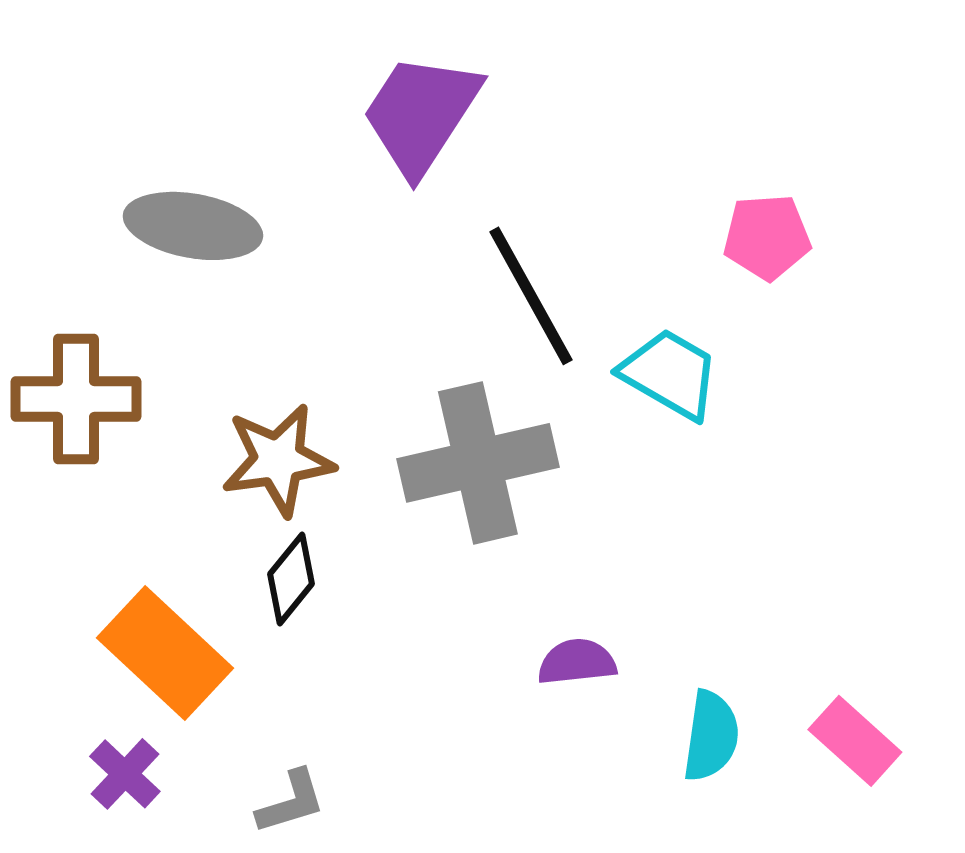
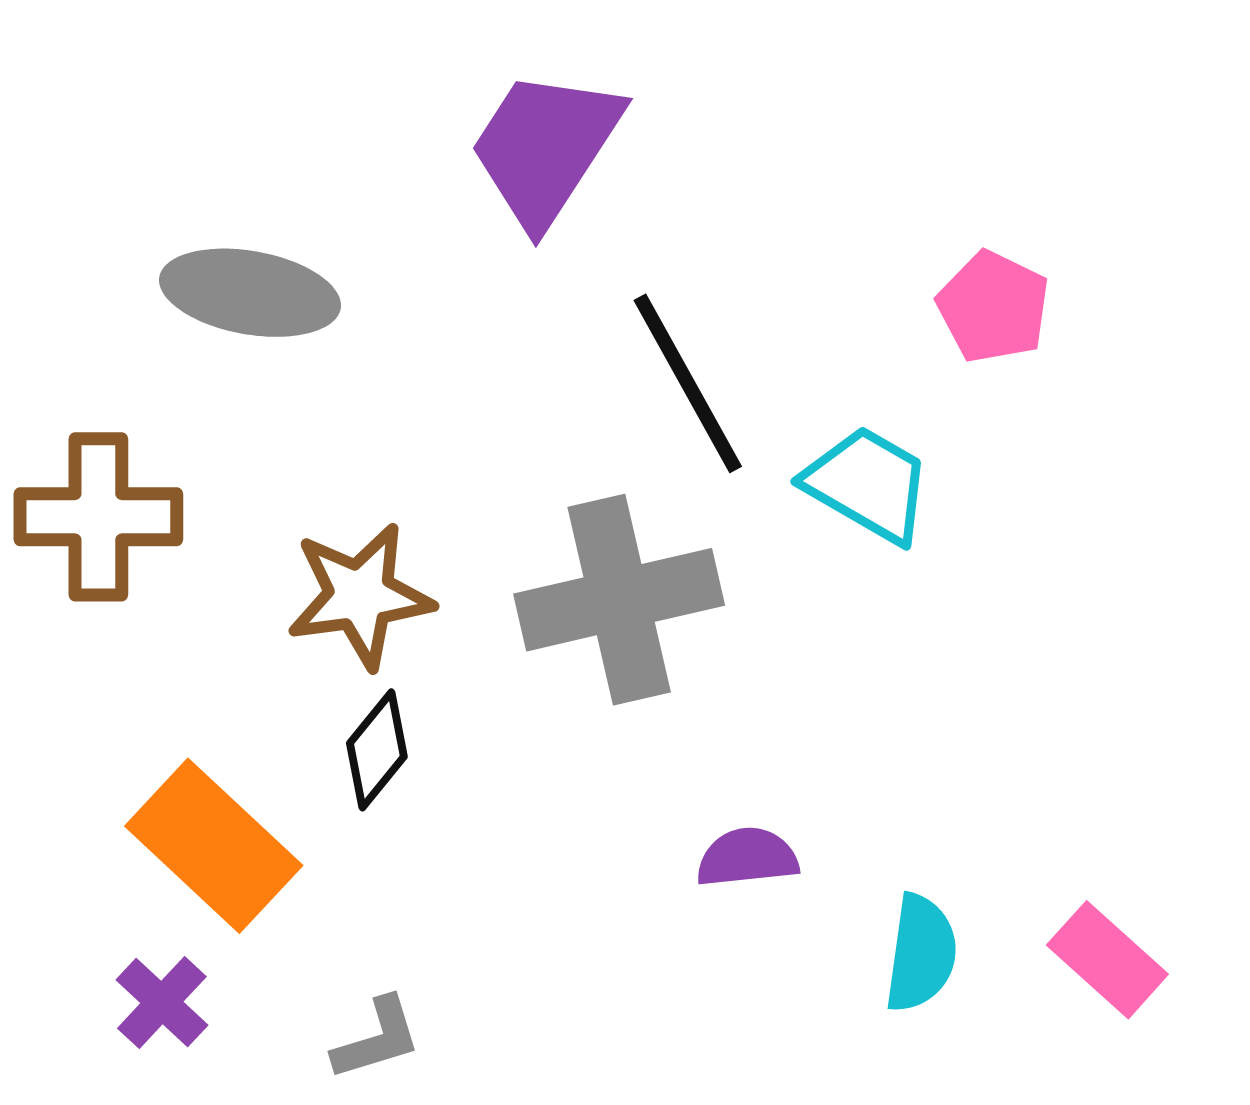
pink pentagon: (767, 237) -> (993, 307), turned 30

